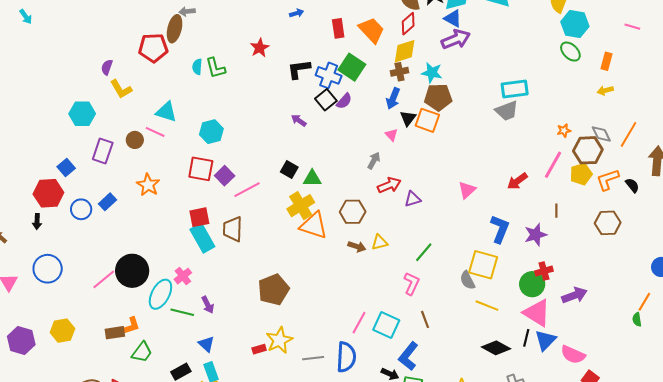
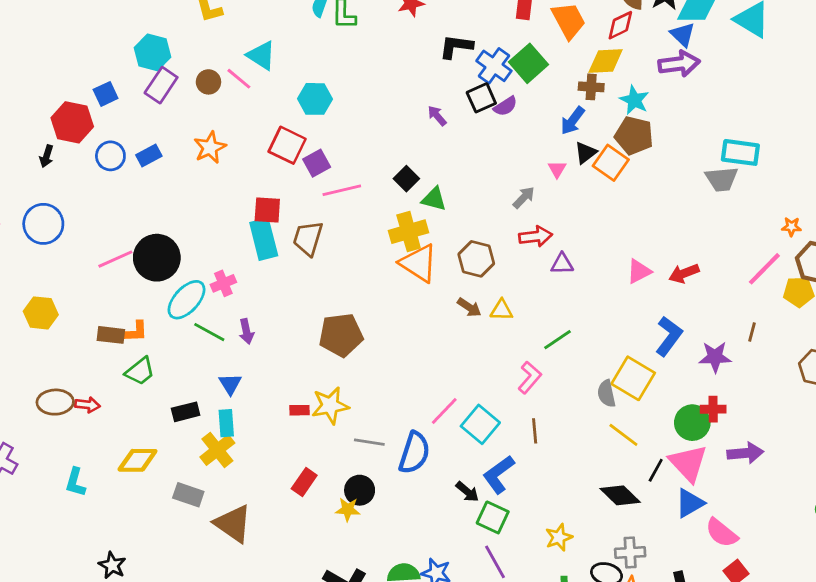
cyan hexagon: (82, 114) -> (153, 52), moved
red arrow: (517, 181) -> (684, 273), moved
black line: (526, 338) -> (656, 470), moved

